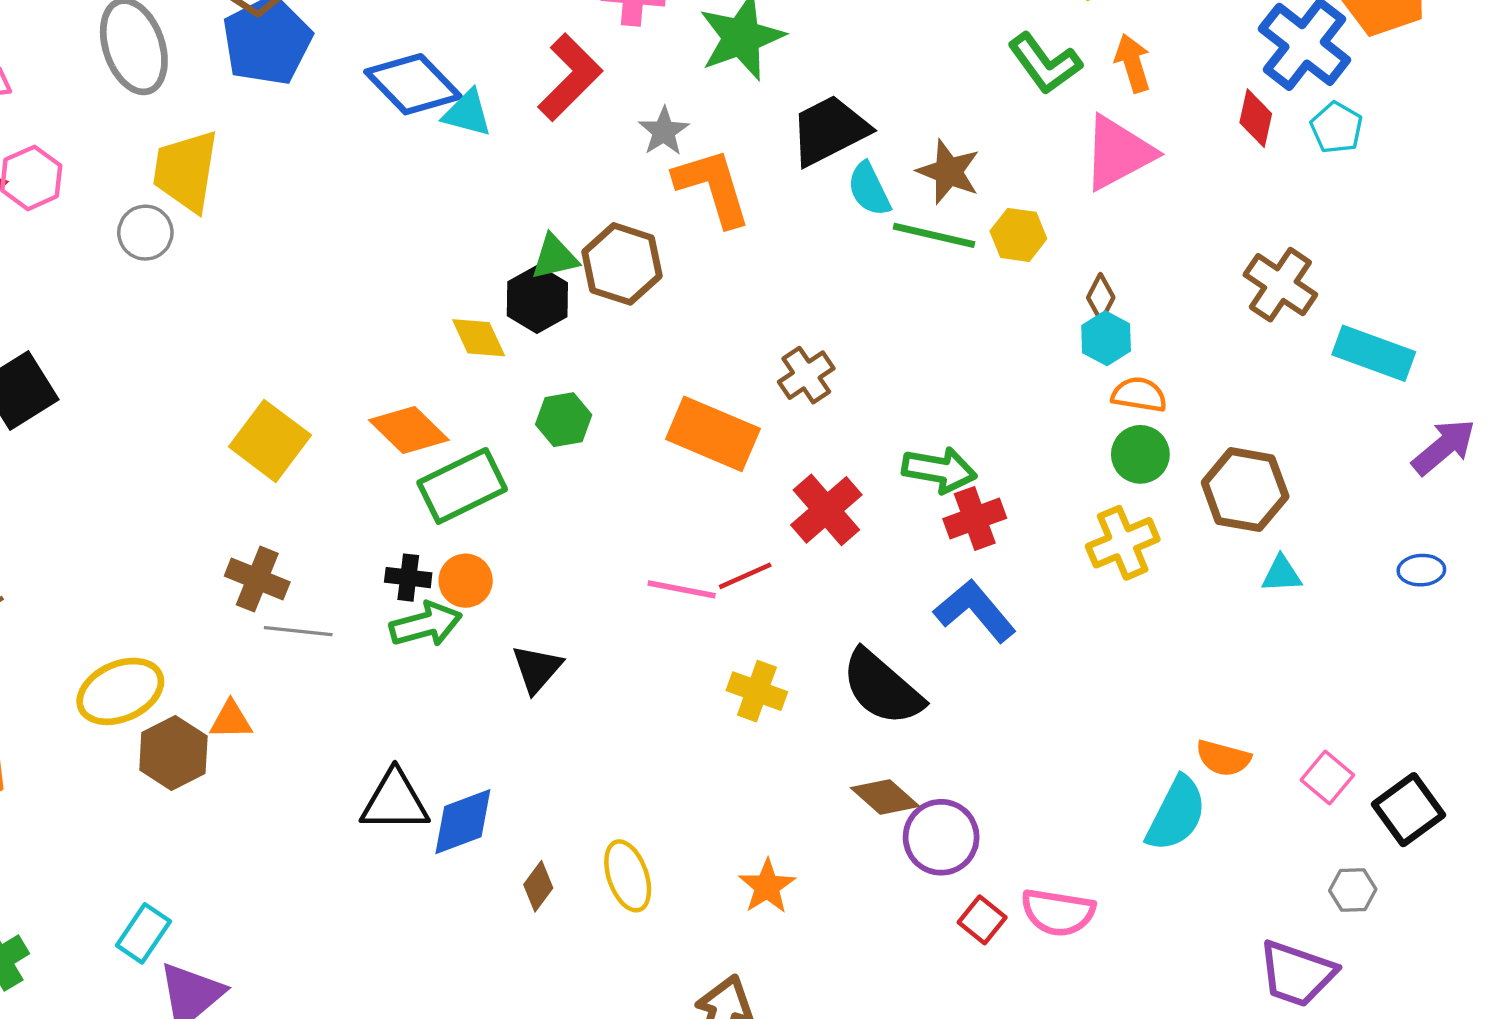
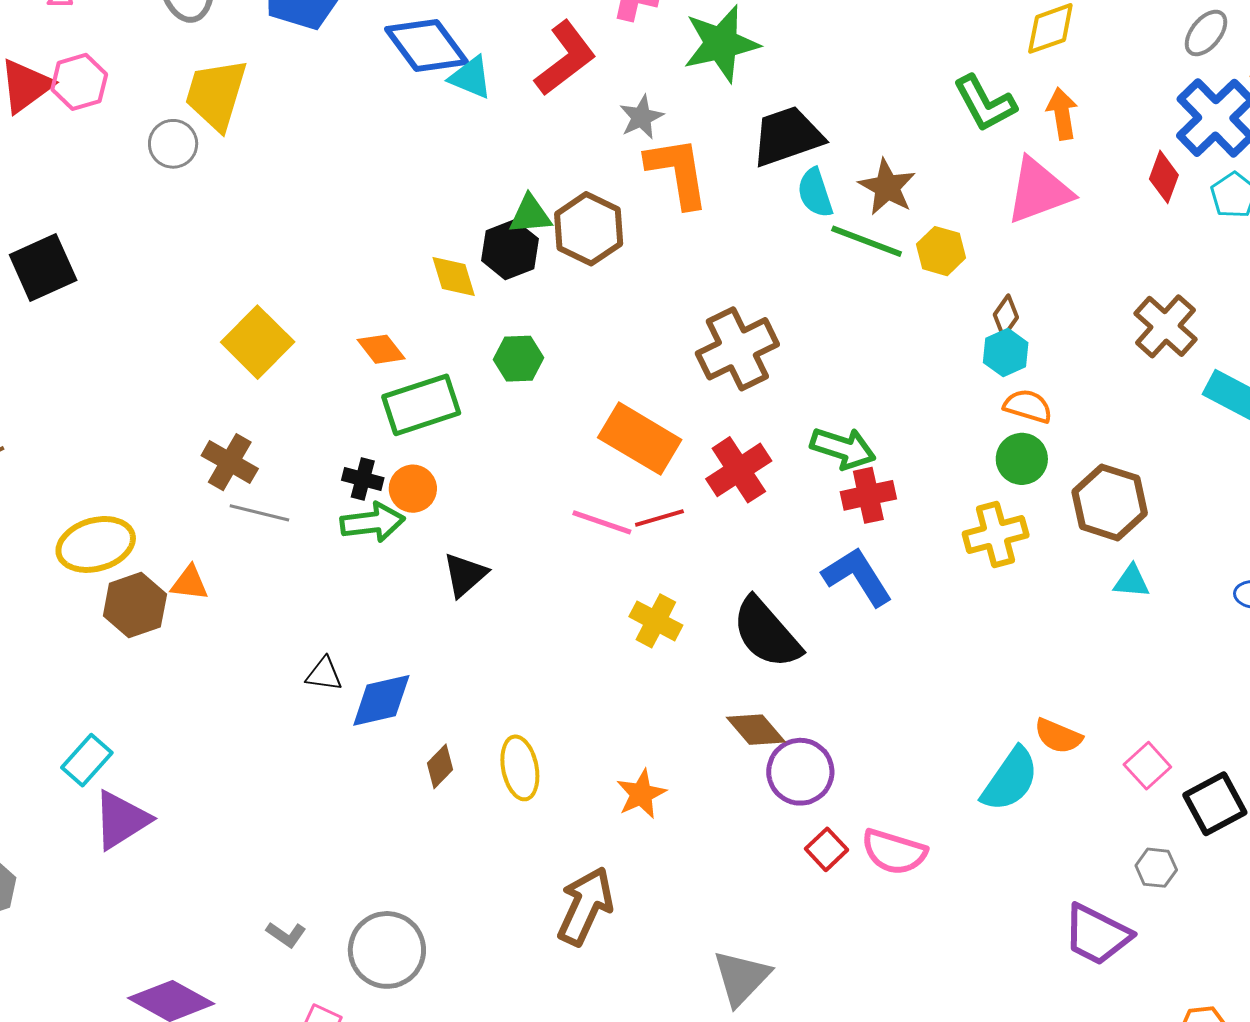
brown cross: (806, 375) -> (737, 349), size x1.6
orange diamond: (409, 430) -> (381, 349), size x0.7
orange rectangle: (713, 434) -> (640, 439), moved
black triangle: (395, 801) -> (324, 674), size x0.6

